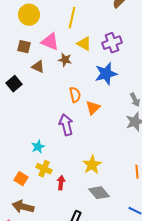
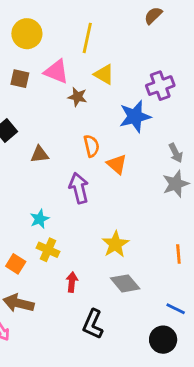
purple cross: (112, 43) -> (160, 86), moved
brown triangle: (38, 67) -> (40, 154), moved, turned -32
orange triangle: (93, 108) -> (117, 164), turned -35
red arrow: (61, 183) -> (72, 282), moved

